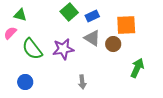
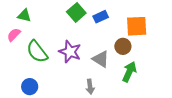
gray triangle: (92, 38) -> (101, 59), moved
purple star: (63, 49) -> (70, 52), turned 30
green arrow: (137, 68) -> (129, 72), moved

